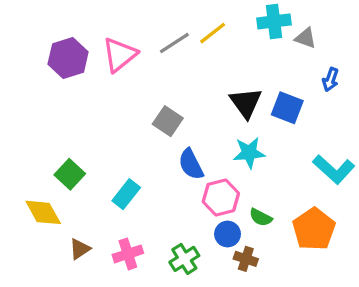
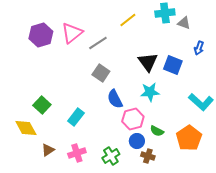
gray line: (174, 43) -> (98, 43), moved

